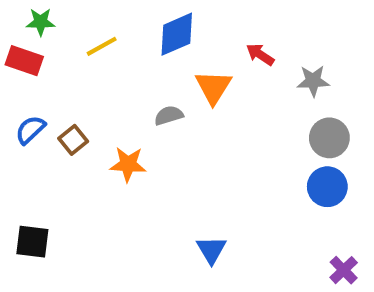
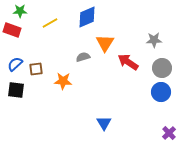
red arrow: (260, 54) -> (128, 62), moved, size x1.5
brown square: (73, 140) -> (36, 69), turned 32
black square: (32, 242) -> (16, 90), moved

